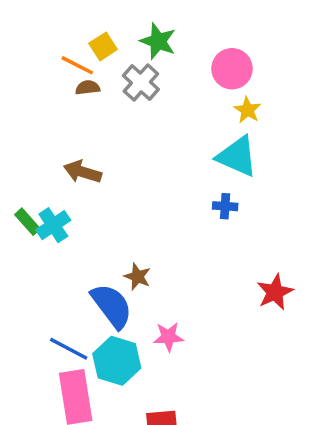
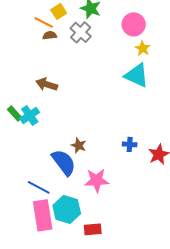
blue cross: (225, 206) -> (130, 144), moved
pink star: (168, 337) -> (97, 180), size x1.4
cyan hexagon: (117, 361) -> (67, 209), moved

